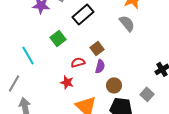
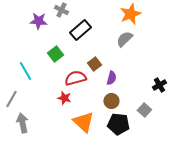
gray semicircle: (127, 23) -> (124, 39), turned -96
red semicircle: (78, 62) -> (75, 78), size x1.5
purple semicircle: (100, 66) -> (111, 78), moved

